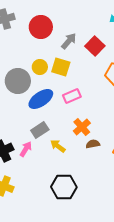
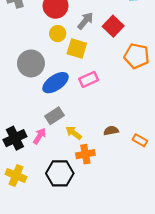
yellow circle: (40, 67) -> (58, 34), moved
orange cross: (82, 127) -> (85, 154), moved, turned 30
black hexagon: (64, 187) -> (60, 173), moved

